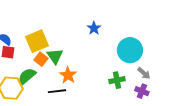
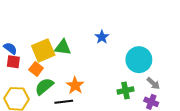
green triangle: (55, 56) -> (63, 47), moved, turned -48
orange square: (41, 59) -> (36, 69), moved
green semicircle: (27, 76) -> (44, 86), moved

